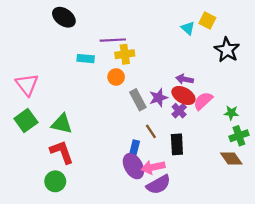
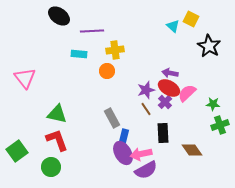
purple line: (113, 40) -> (92, 31), moved
gray rectangle: (138, 100) -> (112, 118), moved
green square: (26, 120) -> (17, 151), moved
brown line: (151, 131) -> (146, 109), moved
brown diamond: (231, 159) -> (192, 150), moved

